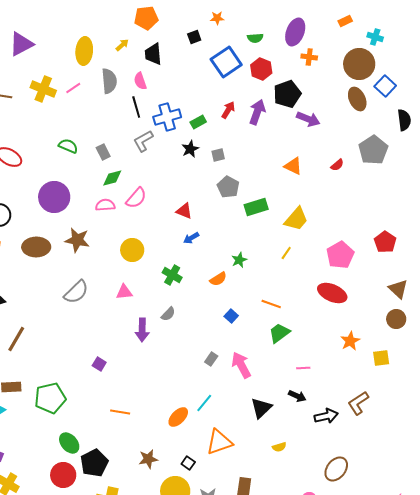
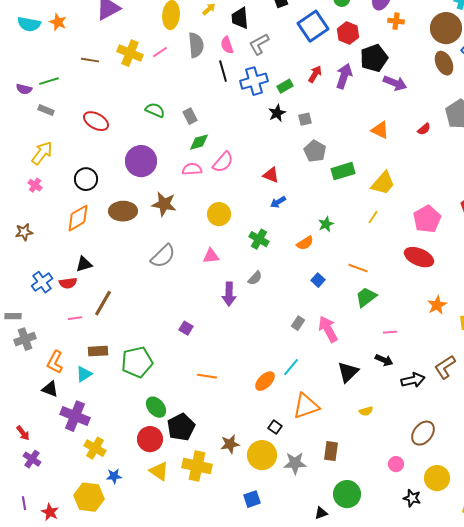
gray L-shape: (143, 141) -> (259, 44), moved
brown star: (148, 459) -> (230, 444), moved

